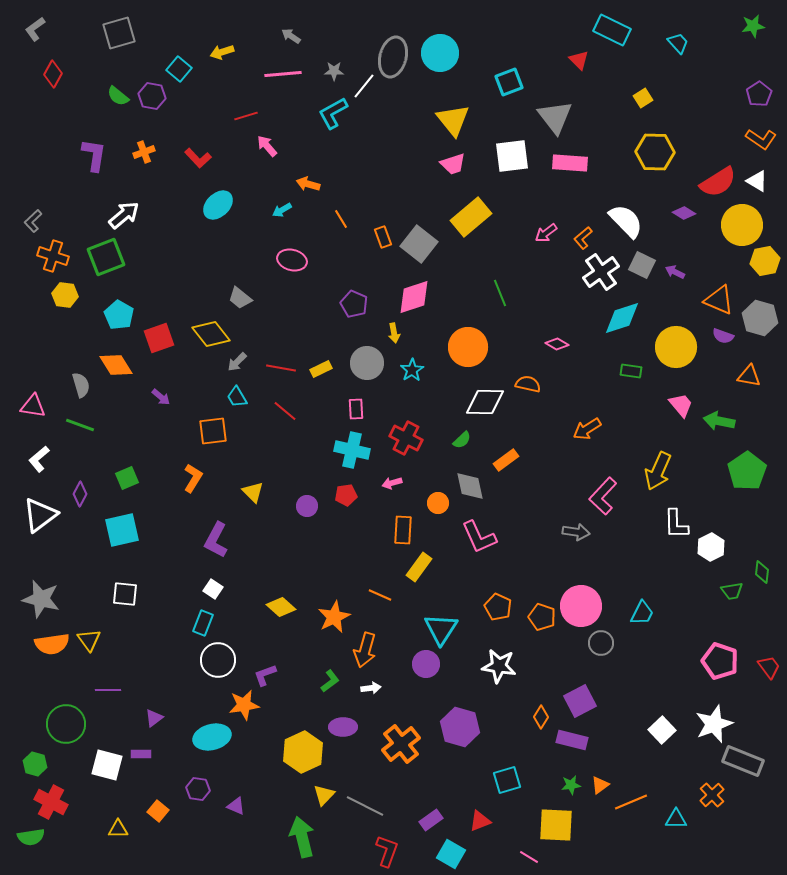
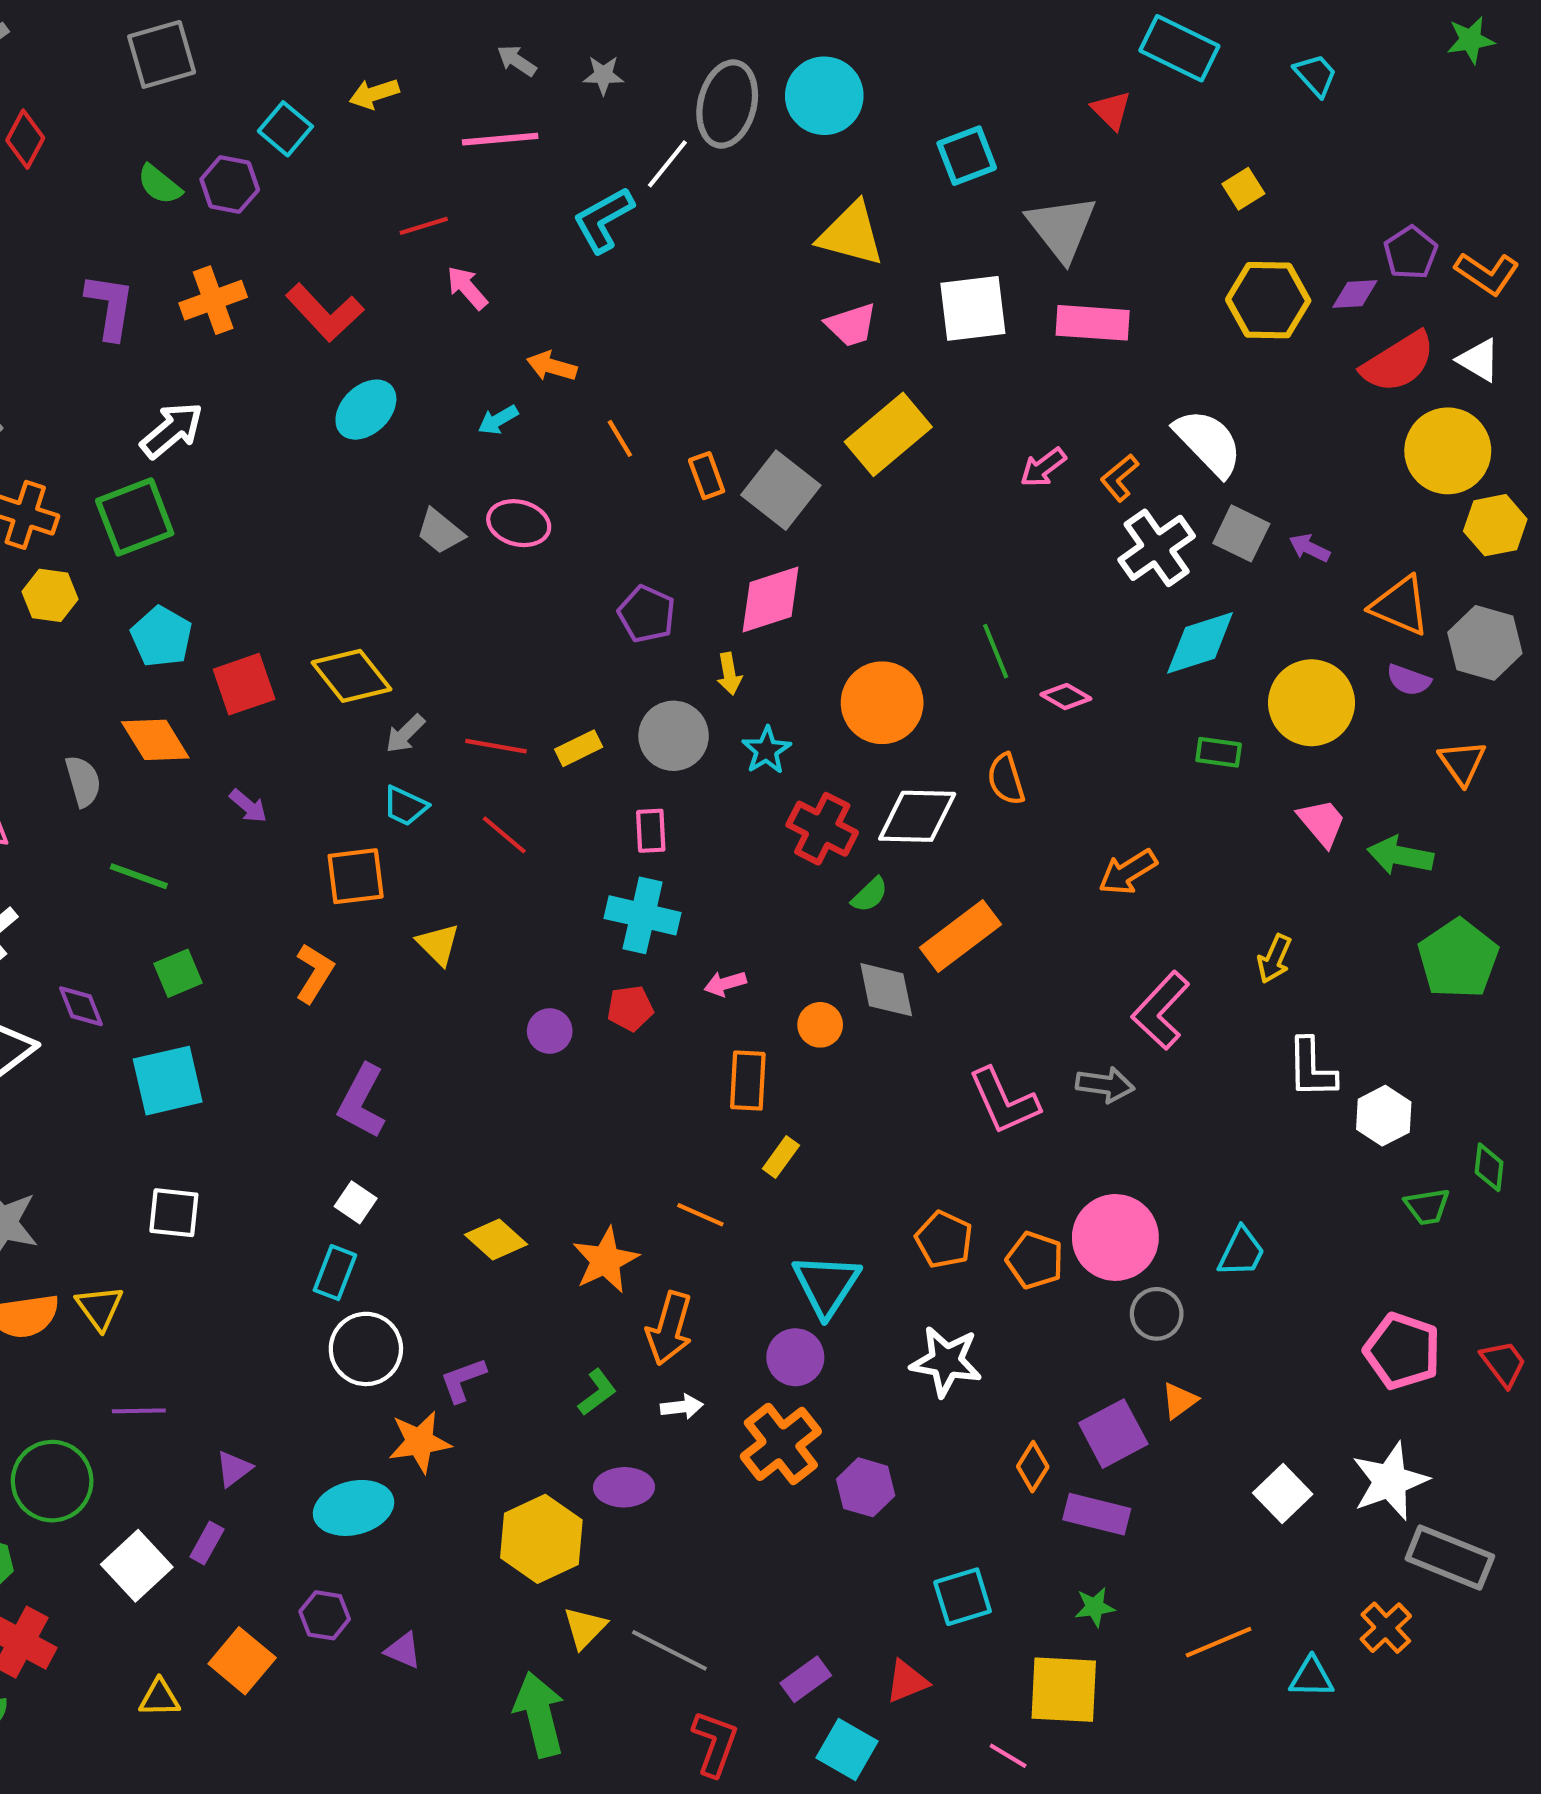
gray star: (334, 71) -> (603, 75), moved
purple pentagon: (759, 94) -> (1411, 253), moved
yellow triangle: (453, 120) -> (851, 234), turned -36
orange cross: (144, 152) -> (213, 300), size x1.4
red L-shape: (198, 158) -> (325, 313), size x1.4
purple diamond: (684, 213) -> (1355, 294), moved, turned -35
green line: (500, 293) -> (996, 651), moved
gray trapezoid: (240, 298) -> (440, 531), moved
orange triangle: (749, 376) -> (1462, 763), turned 45
orange semicircle: (528, 384) -> (1006, 779), turned -120
cyan trapezoid: (237, 397) -> (405, 806), turned -35
green line: (80, 425) -> (139, 876), moved
red cross: (406, 438) -> (822, 829), moved
orange rectangle: (506, 460) -> (961, 936), size x1.5
yellow arrow: (658, 471) -> (1274, 959), size x0.6
yellow triangle: (253, 492) -> (438, 944), moved
purple diamond: (80, 494) -> (81, 1006), turned -50
pink L-shape: (479, 537) -> (1004, 1101), moved
yellow rectangle: (419, 567) -> (781, 1157), size x0.7
purple hexagon: (460, 727) -> (866, 1487), size x0.7
orange cross: (401, 744) -> (781, 1444), moved
purple rectangle: (141, 754) -> (207, 1543), turned -60
white square: (107, 765) -> (137, 1566), turned 32
orange triangle: (600, 785) -> (1179, 1401), moved
orange square: (158, 811) -> (242, 1661), size x1.4

